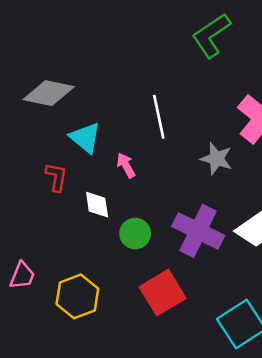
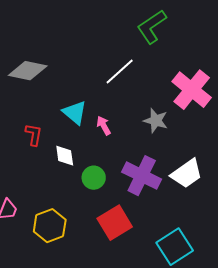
white line: (159, 117) -> (120, 72), moved, turned 60
cyan triangle: (85, 138) -> (75, 113), moved
pink arrow: (126, 165) -> (104, 126), moved

